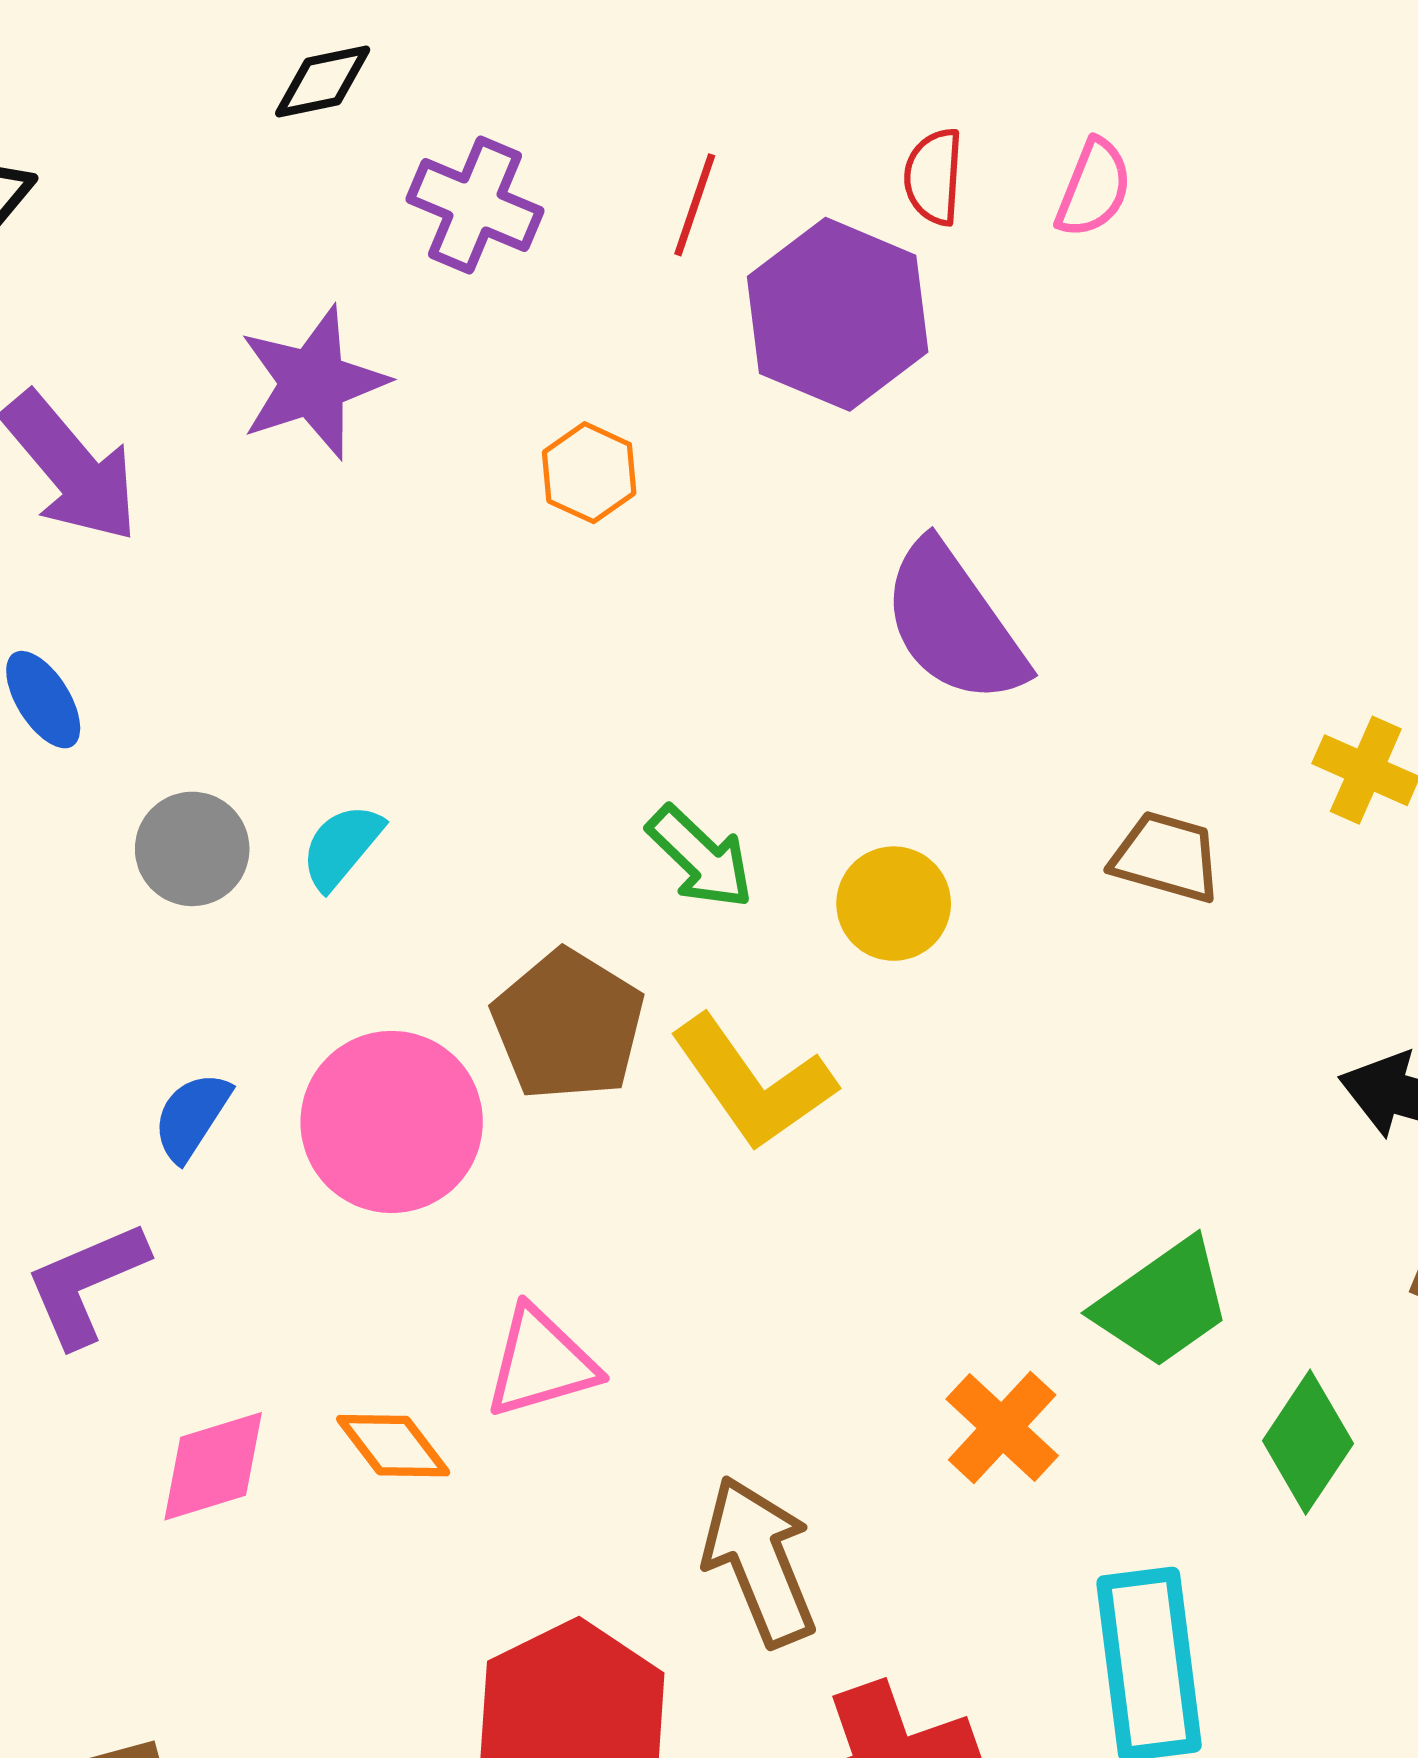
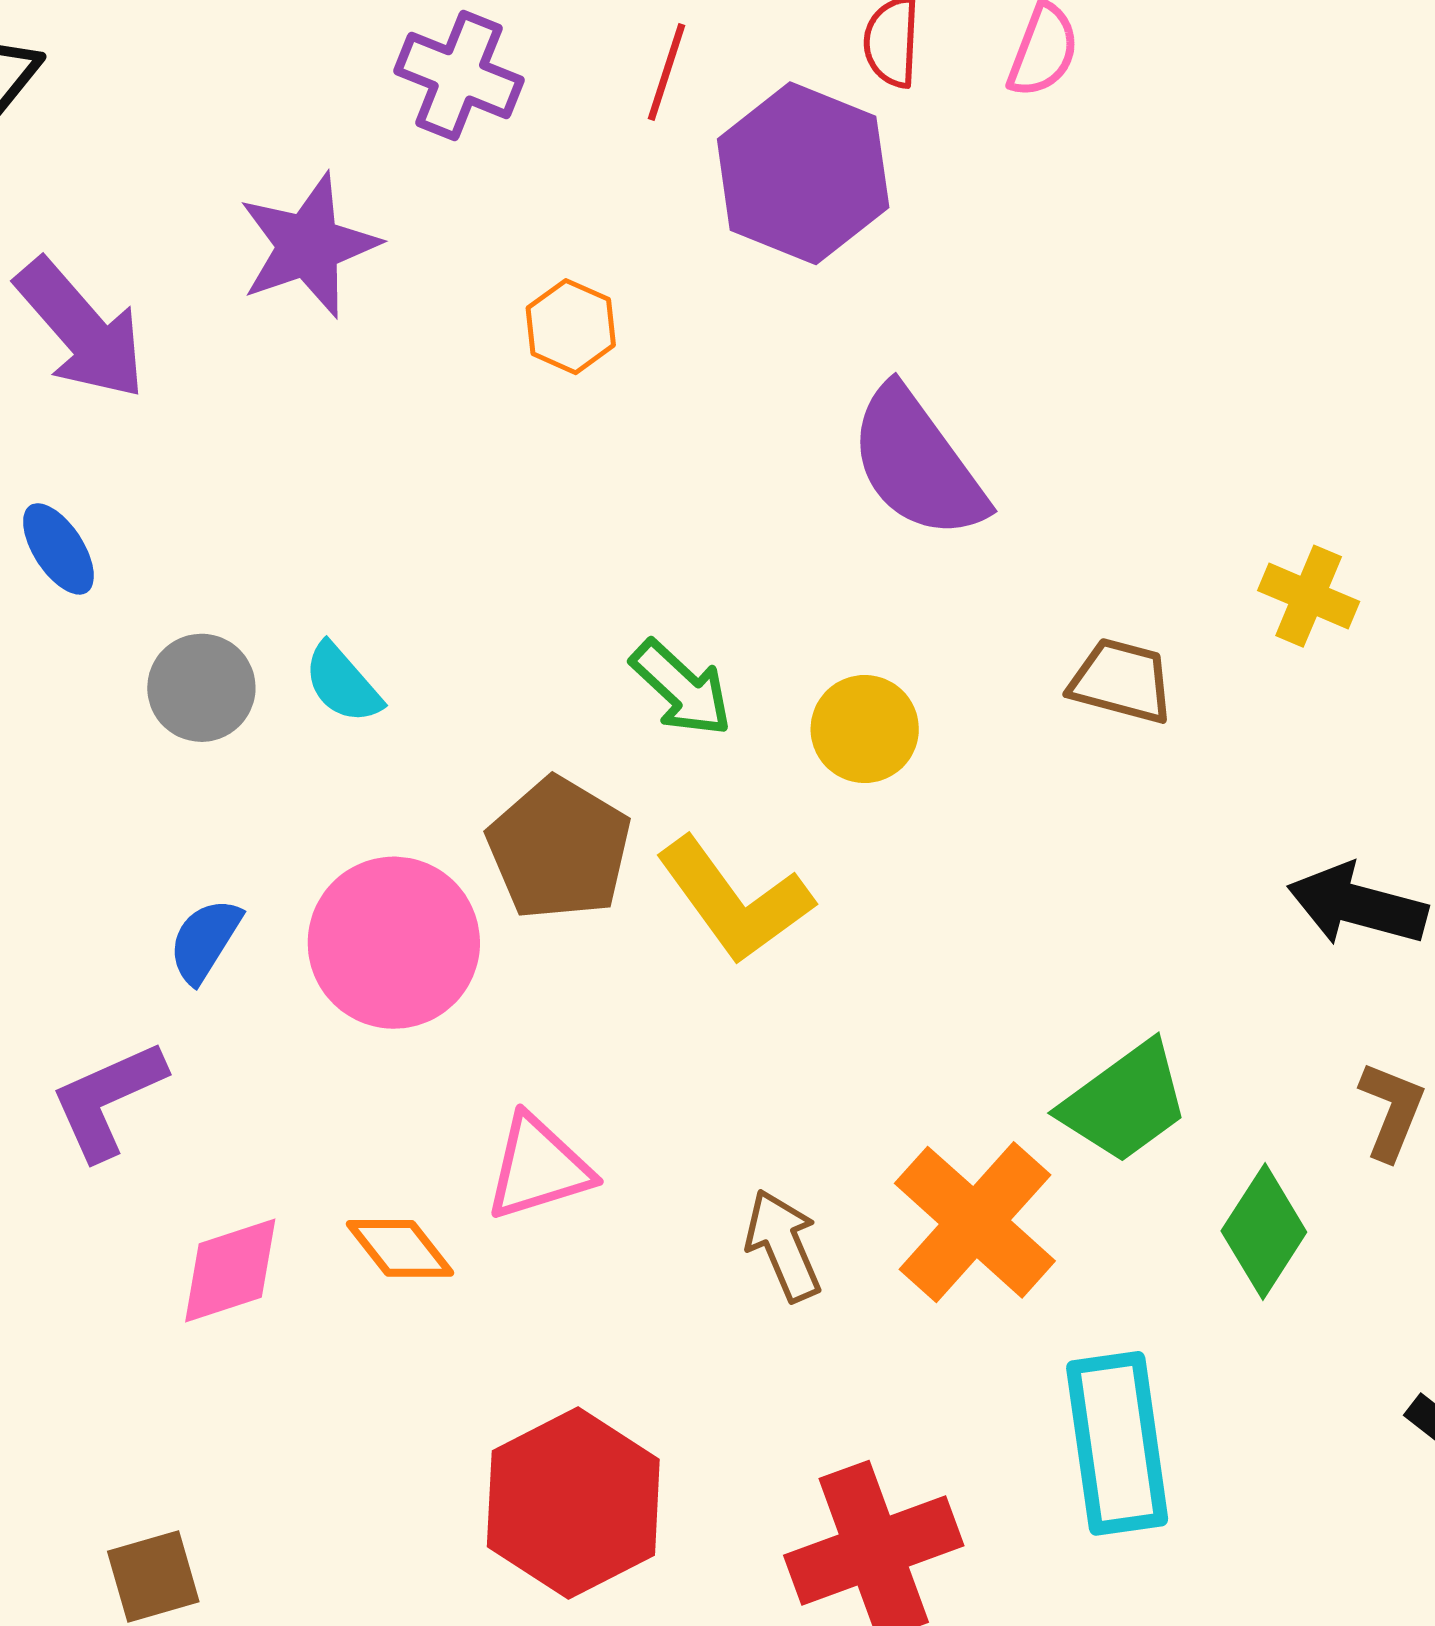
cyan semicircle: (342, 846) -> (343, 683), turned -80
orange cross: (1002, 1427) -> (975, 1222), size x1.5
brown arrow: (759, 1561) -> (783, 1245), moved, size x0.7

